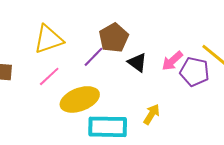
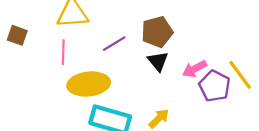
brown pentagon: (114, 38) -> (157, 32), moved
pink line: (49, 76) -> (63, 52), turned -60

